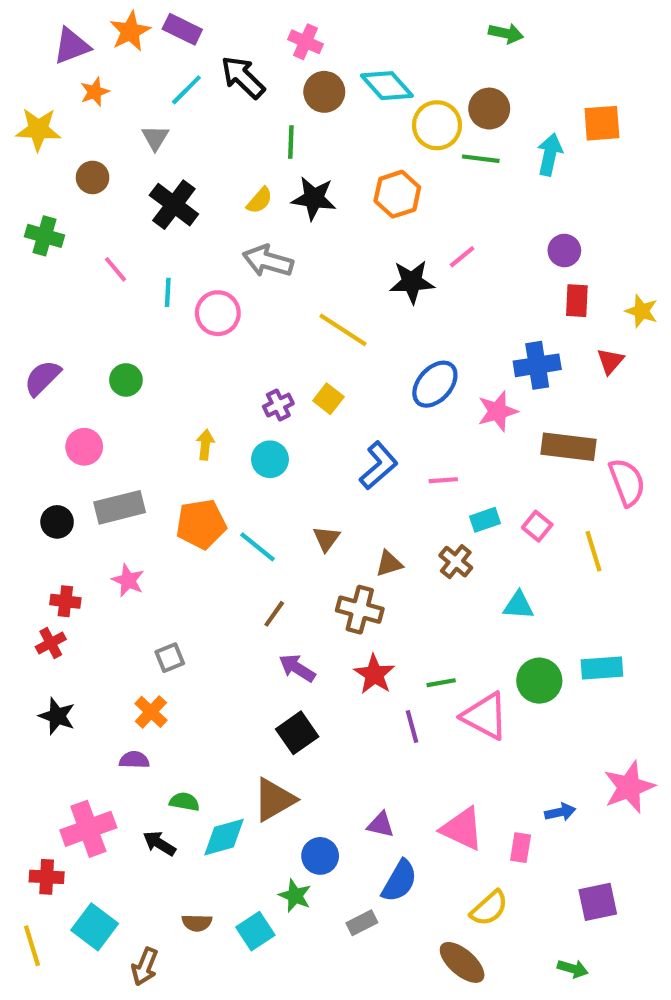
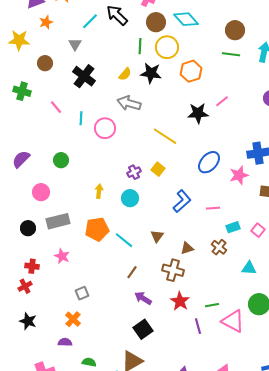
yellow circle: (437, 125) -> (167, 47), moved

